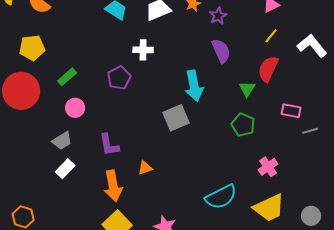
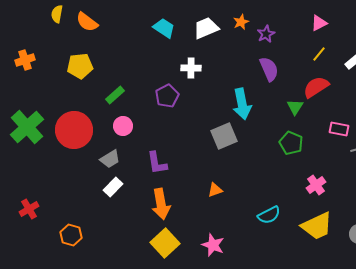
red semicircle: (268, 69) -> (316, 87), turned 32
red circle: (21, 91) -> (74, 130), moved
orange triangle: (145, 168) -> (215, 190), moved
cyan semicircle: (221, 197) -> (269, 215), size x0.7

